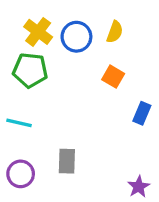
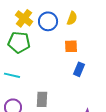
orange square: (113, 77) -> (71, 46), turned -32
blue rectangle: (142, 113) -> (79, 69), moved

